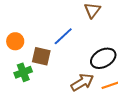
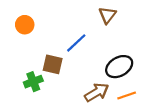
orange circle: (15, 41) -> (25, 25), moved

